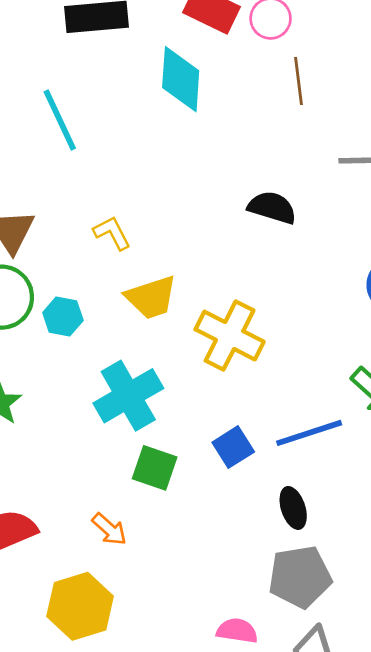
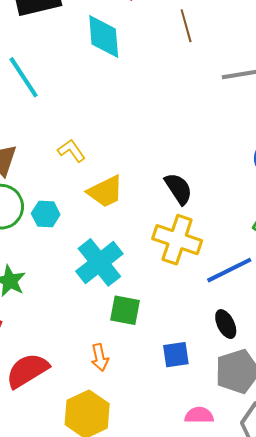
black semicircle: (272, 208) -> (178, 189), moved, turned 48
yellow cross: (230, 336) -> (177, 240), moved
blue square: (233, 447) -> (176, 355), moved, turned 32
orange arrow: (109, 529) -> (100, 358), turned 44

